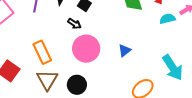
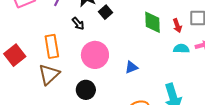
black arrow: (74, 24) -> (78, 24), moved
black circle: (77, 85) -> (86, 90), moved

